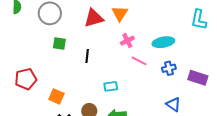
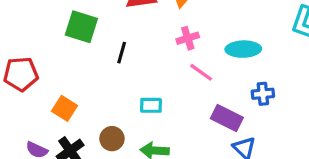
green square: (59, 44) -> (81, 27), size x1.5
blue cross: (169, 68) -> (263, 94), moved
purple rectangle: (198, 78) -> (227, 118), moved

